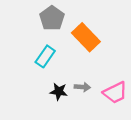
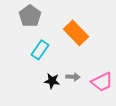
gray pentagon: (52, 18) -> (30, 16), moved

